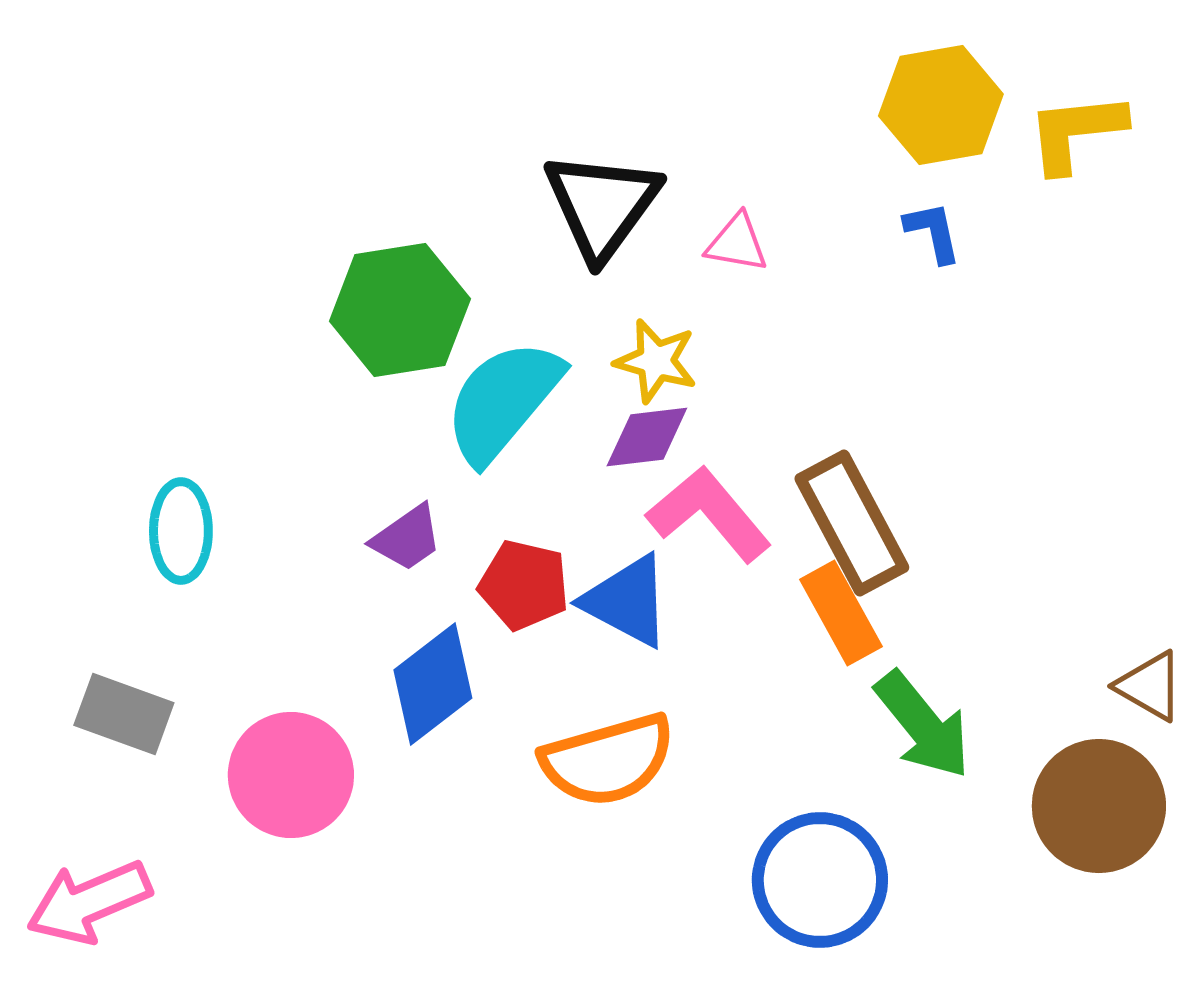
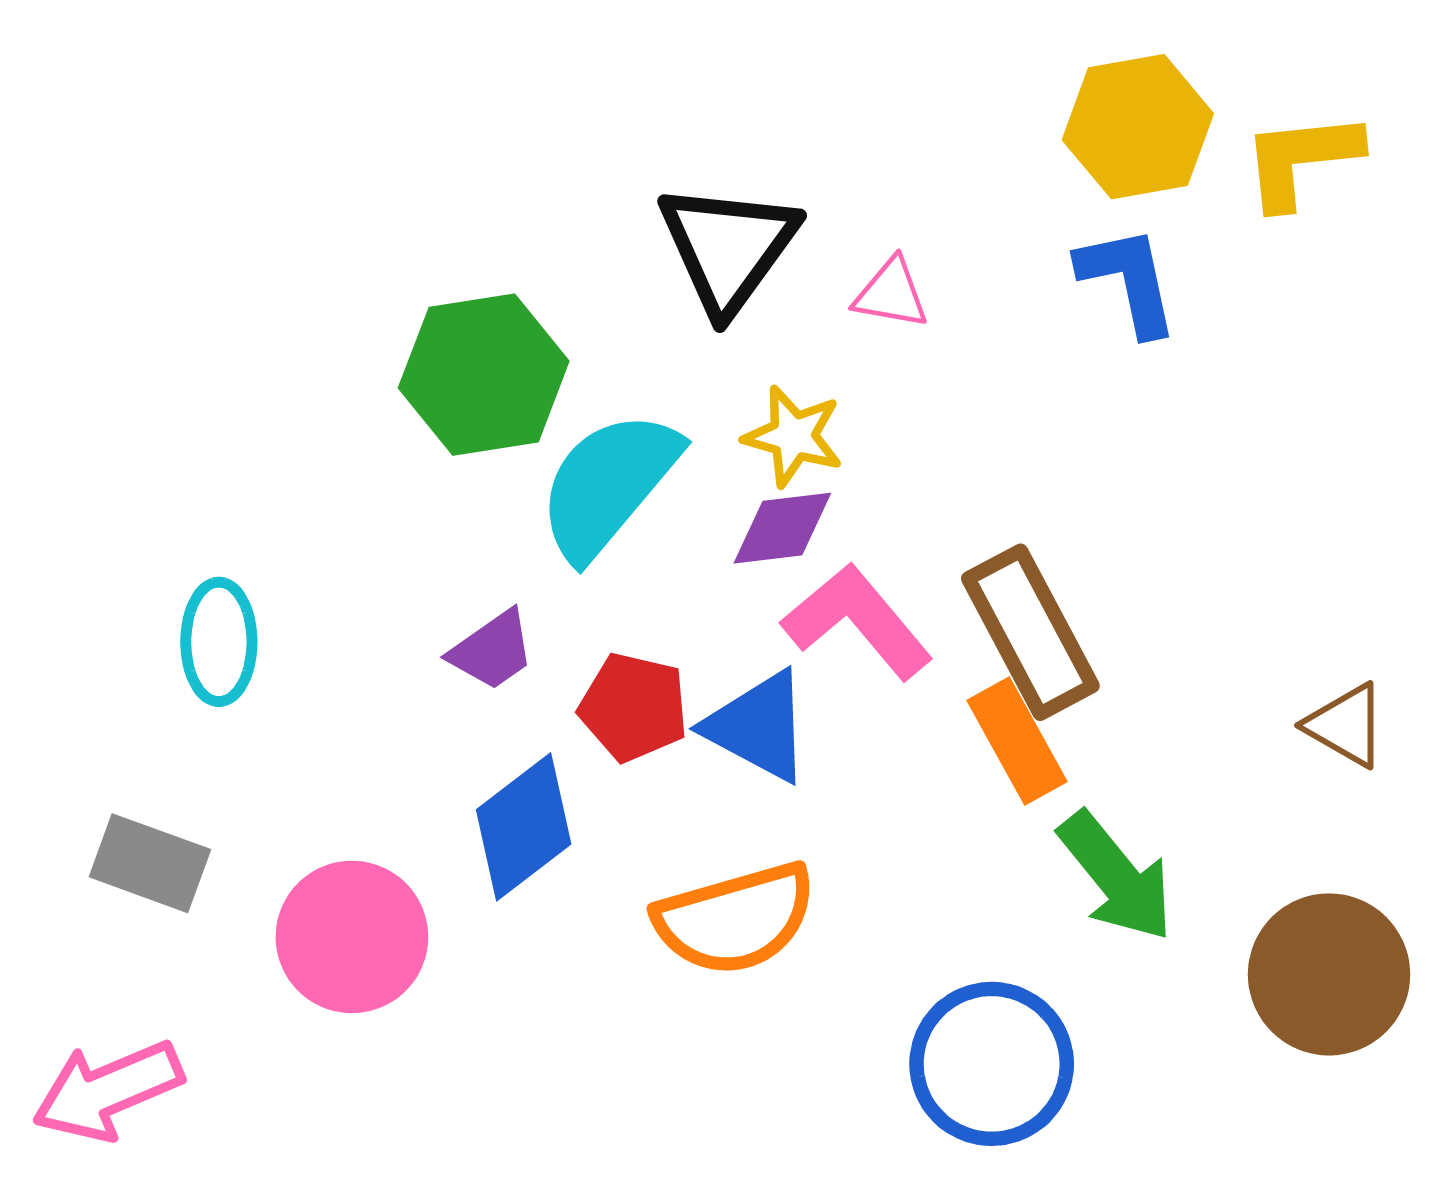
blue L-shape: (933, 232) -> (1128, 280), size x1.5
brown triangle: (1150, 686) -> (1346, 725), moved

